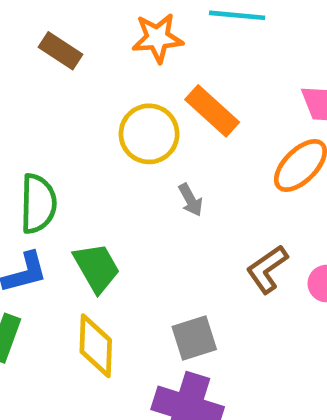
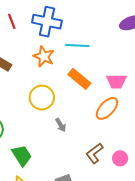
orange star: (157, 38) -> (44, 56), turned 30
orange rectangle: (212, 111) -> (79, 79), moved

